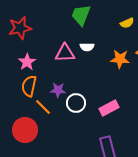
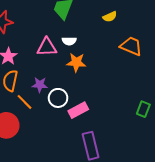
orange star: (120, 59) -> (76, 62), moved
pink rectangle: (109, 108) -> (78, 110), moved

